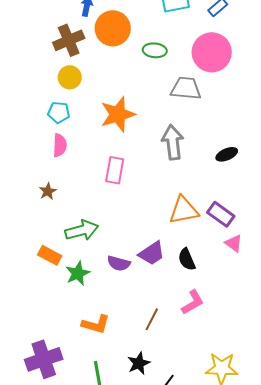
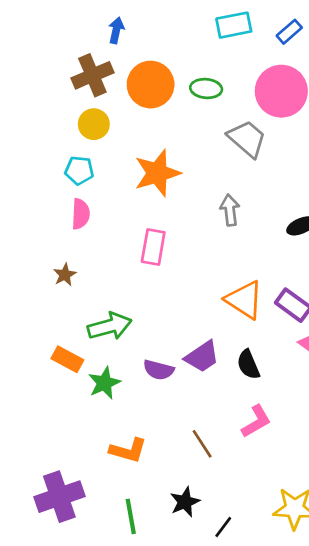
orange circle: (113, 28) -> (151, 85), moved
gray trapezoid: (186, 88) -> (247, 139), turned 36
gray arrow: (173, 142) -> (230, 210), size x0.7
orange triangle: (184, 210) -> (244, 300), turned 44
brown line: (152, 319) -> (202, 444), turned -60

